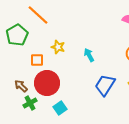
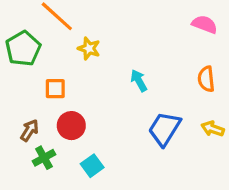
yellow star: (58, 47) -> (89, 48), moved
red circle: (47, 83) -> (71, 126), size x0.7
brown arrow: (21, 86) -> (30, 130), turned 80

